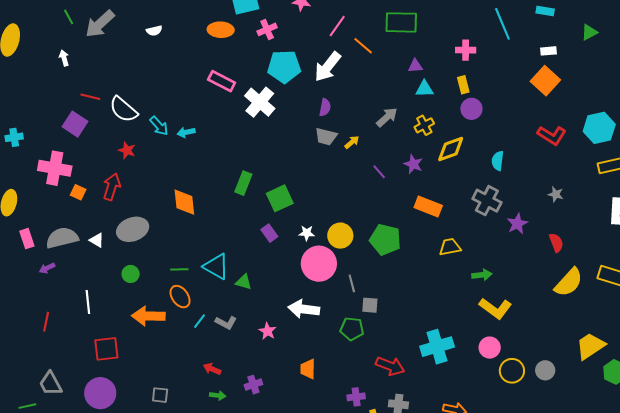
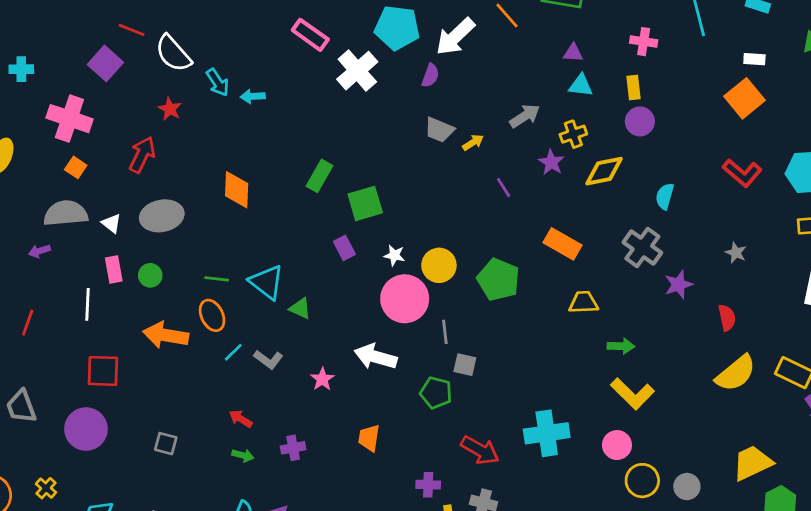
purple semicircle: (325, 107) -> (430, 76), moved
purple star: (413, 164) -> (551, 162), moved
orange square: (78, 192) -> (76, 167), moved
pink rectangle: (27, 239) -> (114, 269), moved

